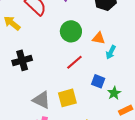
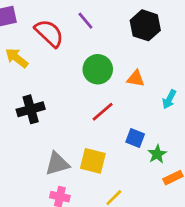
cyan arrow: (111, 52) -> (169, 99), moved
yellow square: (67, 98) -> (93, 161), turned 30
gray triangle: (41, 100) -> (57, 164), turned -42

